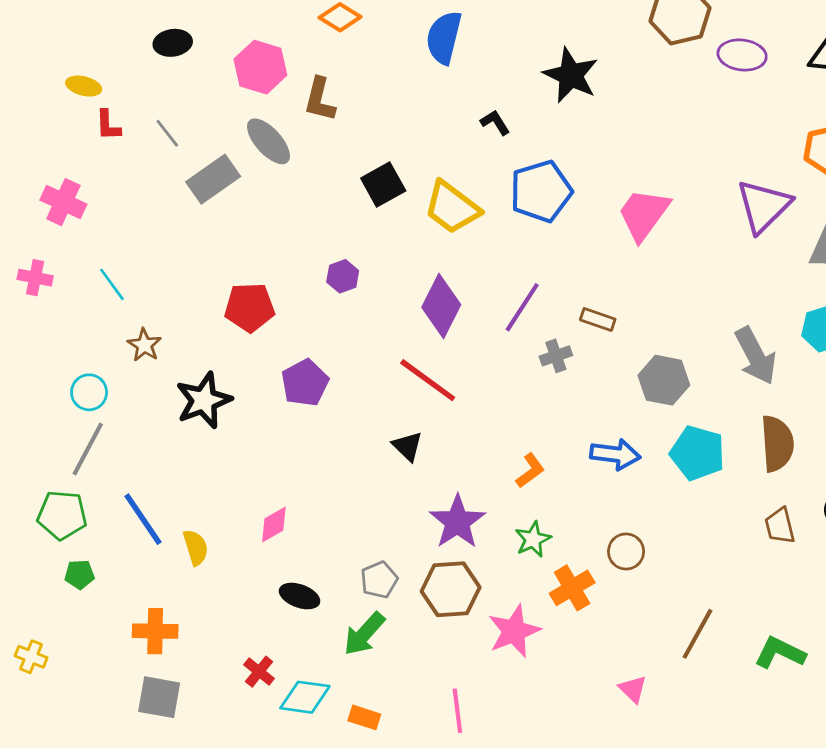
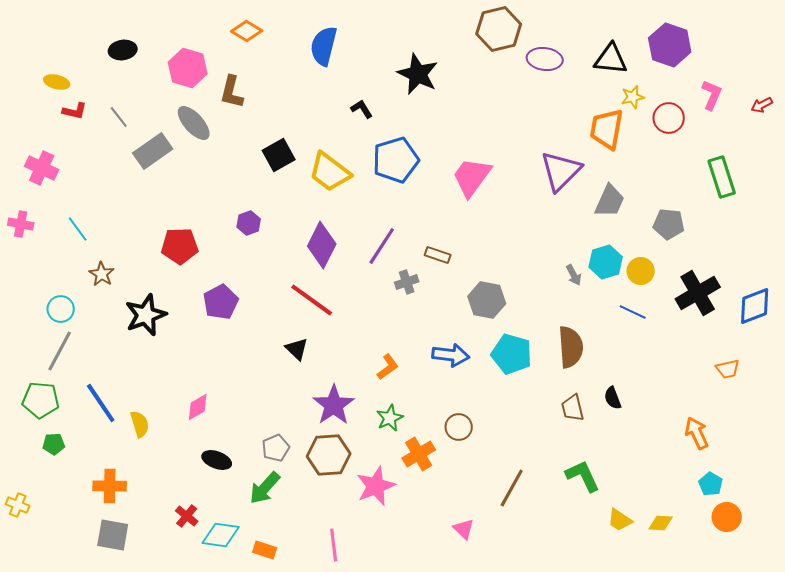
red L-shape: (108, 125) -> (75, 111), turned -75
gray arrow: (756, 356) -> (574, 275), moved, size x0.5
green L-shape: (780, 653) -> (583, 476), moved, turned 39

